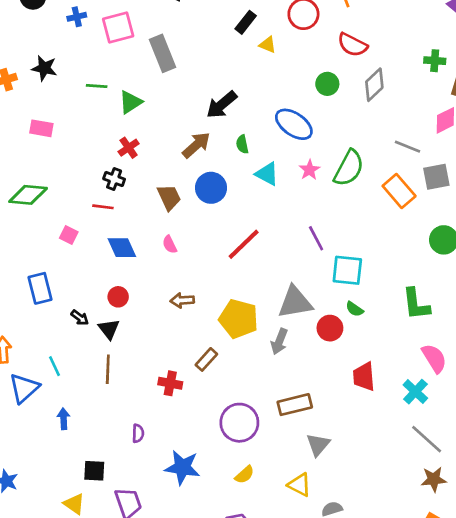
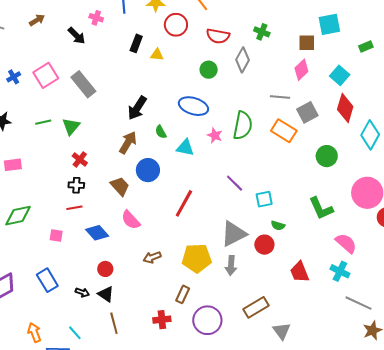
green cross: (435, 61) -> (262, 32), moved, turned 35
pink semicircle: (170, 244) -> (131, 220), size x1.5
cyan square: (347, 270) -> (264, 199), size x0.7
purple circle: (239, 423) -> (207, 320), moved

